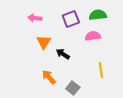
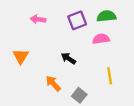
orange triangle: (44, 42) -> (21, 56), moved

